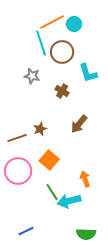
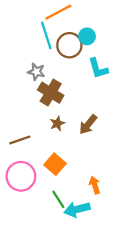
cyan circle: (74, 24) -> (87, 36), moved
brown cross: (62, 91) -> (51, 93), moved, size x1.6
brown star: (40, 129) -> (57, 123), moved

